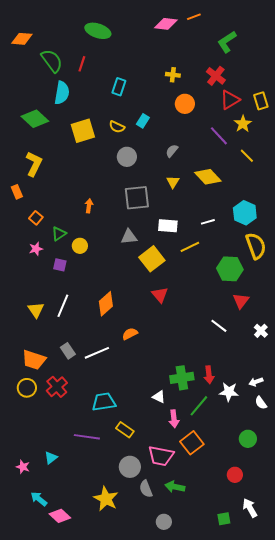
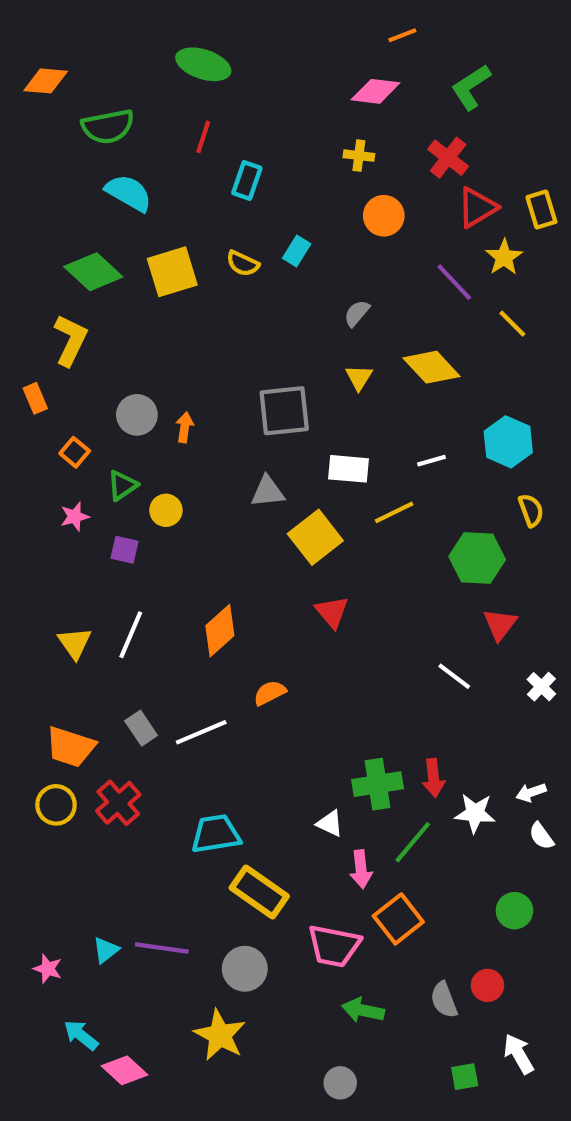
pink diamond: (166, 24) -> (375, 91), moved
green semicircle: (52, 61) -> (108, 127), turned 115
red line: (82, 64) -> (203, 137), moved
cyan semicircle: (62, 93) -> (129, 193), turned -70
green diamond: (35, 119) -> (93, 272), moved
gray circle: (127, 157) -> (137, 415), moved
yellow semicircle: (256, 246) -> (531, 510), size x0.6
yellow rectangle: (125, 430) -> (259, 892), size x1.5
purple line: (87, 437) -> (162, 948), moved
gray circle: (130, 467) -> (245, 969), moved
gray semicircle: (146, 489) -> (444, 1000), moved

